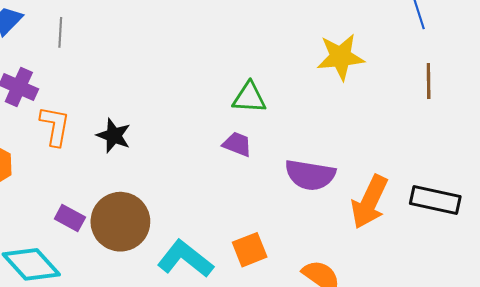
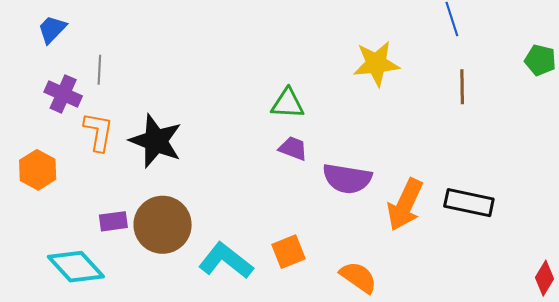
gray line: (60, 32) -> (99, 70), moved
black star: (114, 136) -> (156, 141), size x1.6
purple trapezoid: (237, 144) -> (293, 148), moved
purple rectangle: (70, 218) -> (113, 221), turned -36

